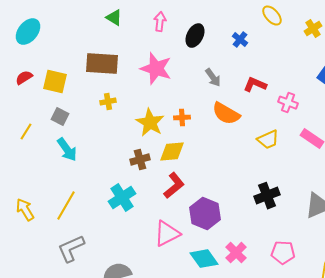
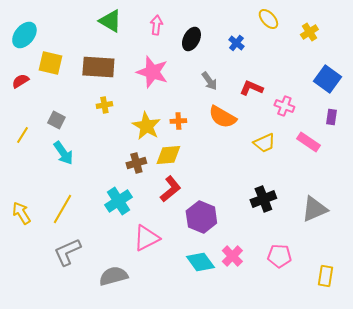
green triangle: (114, 18) -> (110, 21), size x1.4
yellow square: (55, 82) -> (50, 63), moved
pink triangle: (167, 234) -> (146, 238), moved

